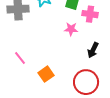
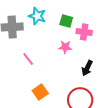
pink line: (20, 58) -> (28, 59), moved

